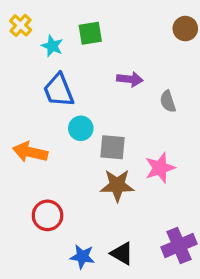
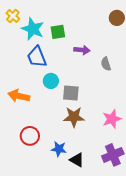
green square: (90, 33) -> (58, 32), moved
cyan star: (52, 46) -> (33, 29), size x1.6
pink star: (160, 168) -> (112, 119), moved
blue star: (82, 257) -> (59, 149), moved

